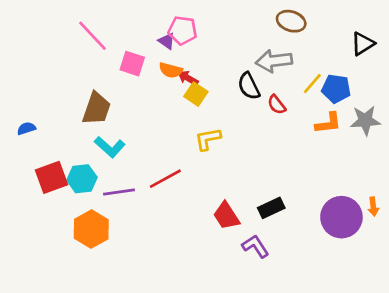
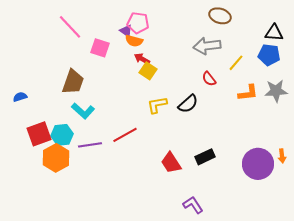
black triangle: (363, 44) -> (274, 33), turned 36
orange semicircle: (171, 70) -> (134, 41), moved
black semicircle: (249, 86) -> (188, 104), moved, turned -105
blue pentagon: (336, 89) -> (269, 55), moved
orange hexagon: (91, 229) -> (56, 158), moved
purple L-shape: (255, 246) -> (193, 205), moved

